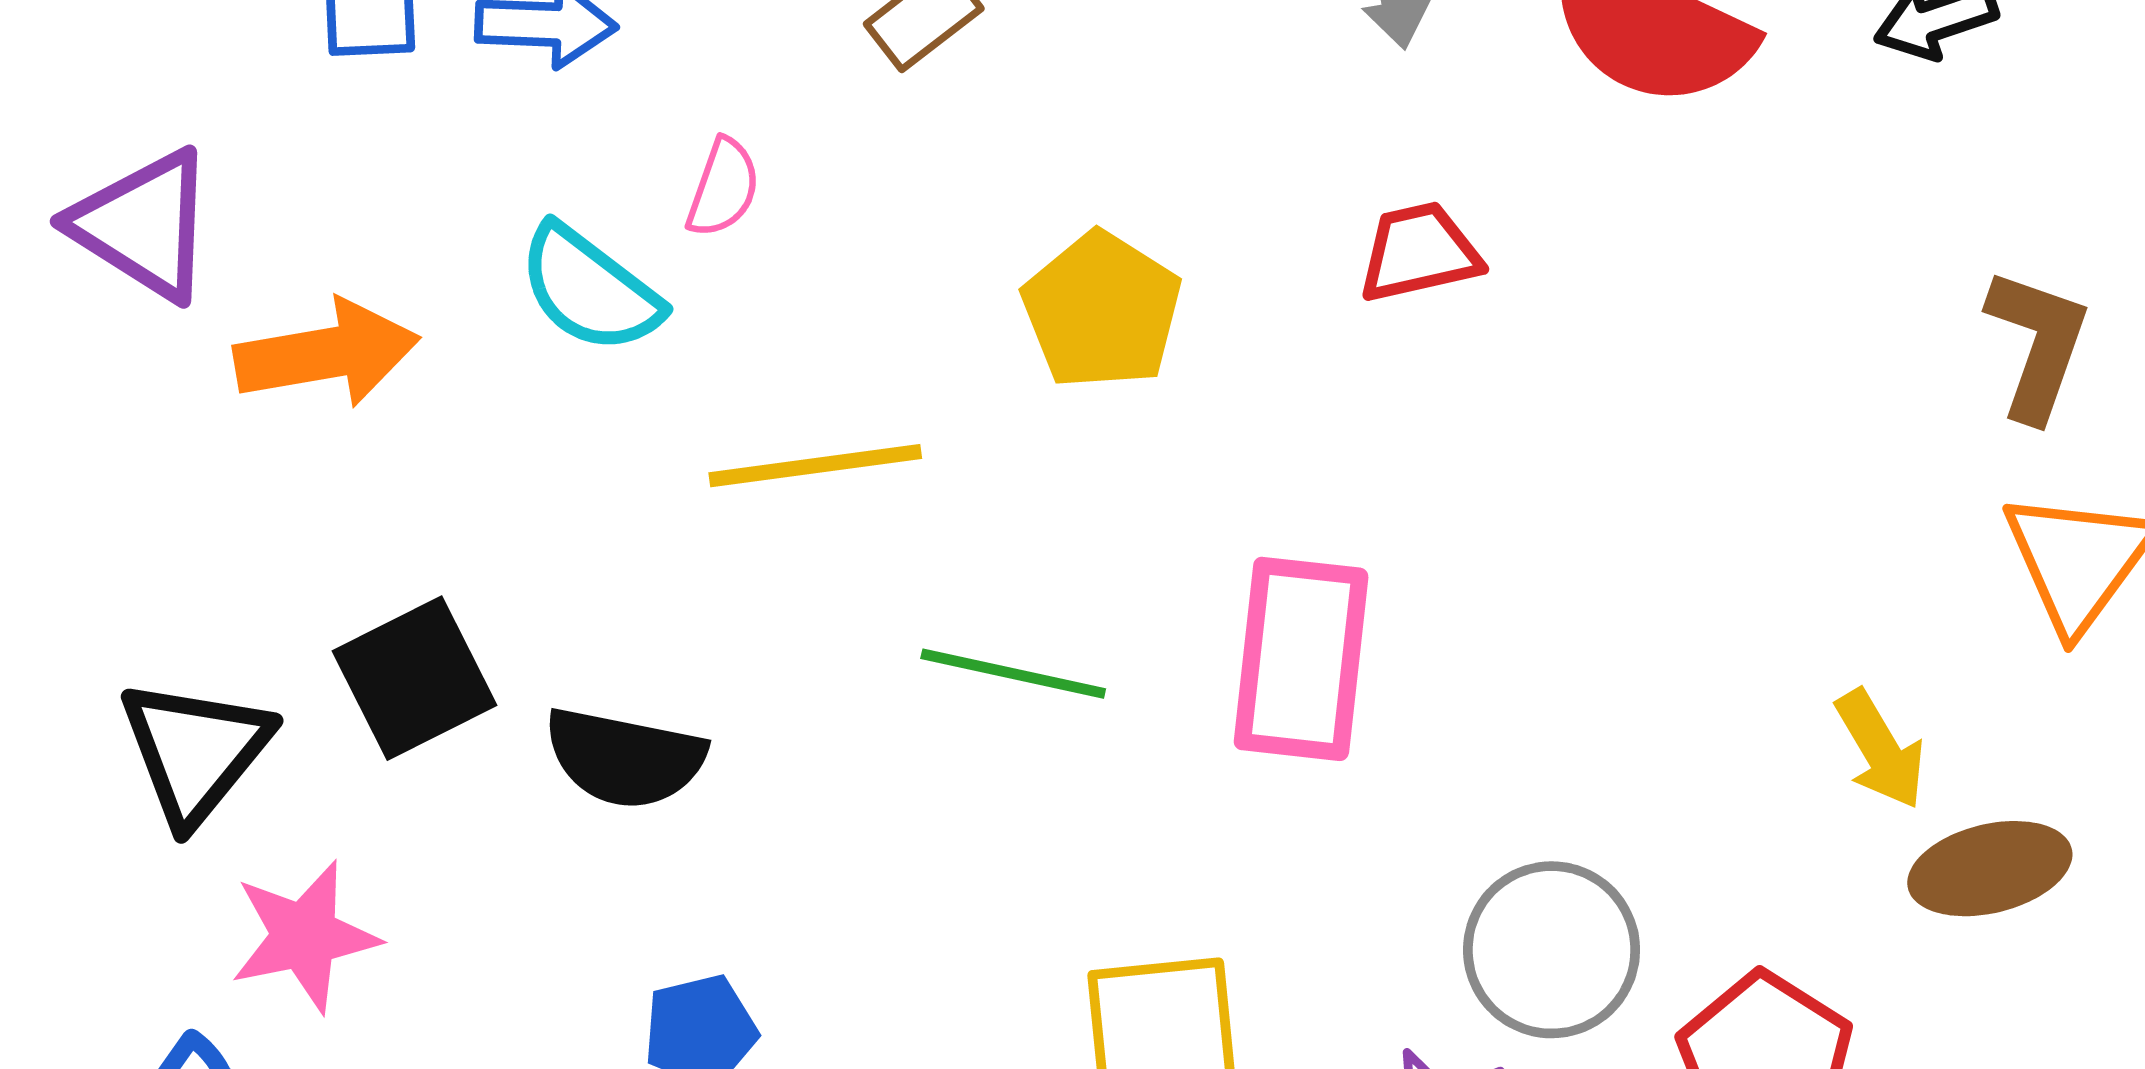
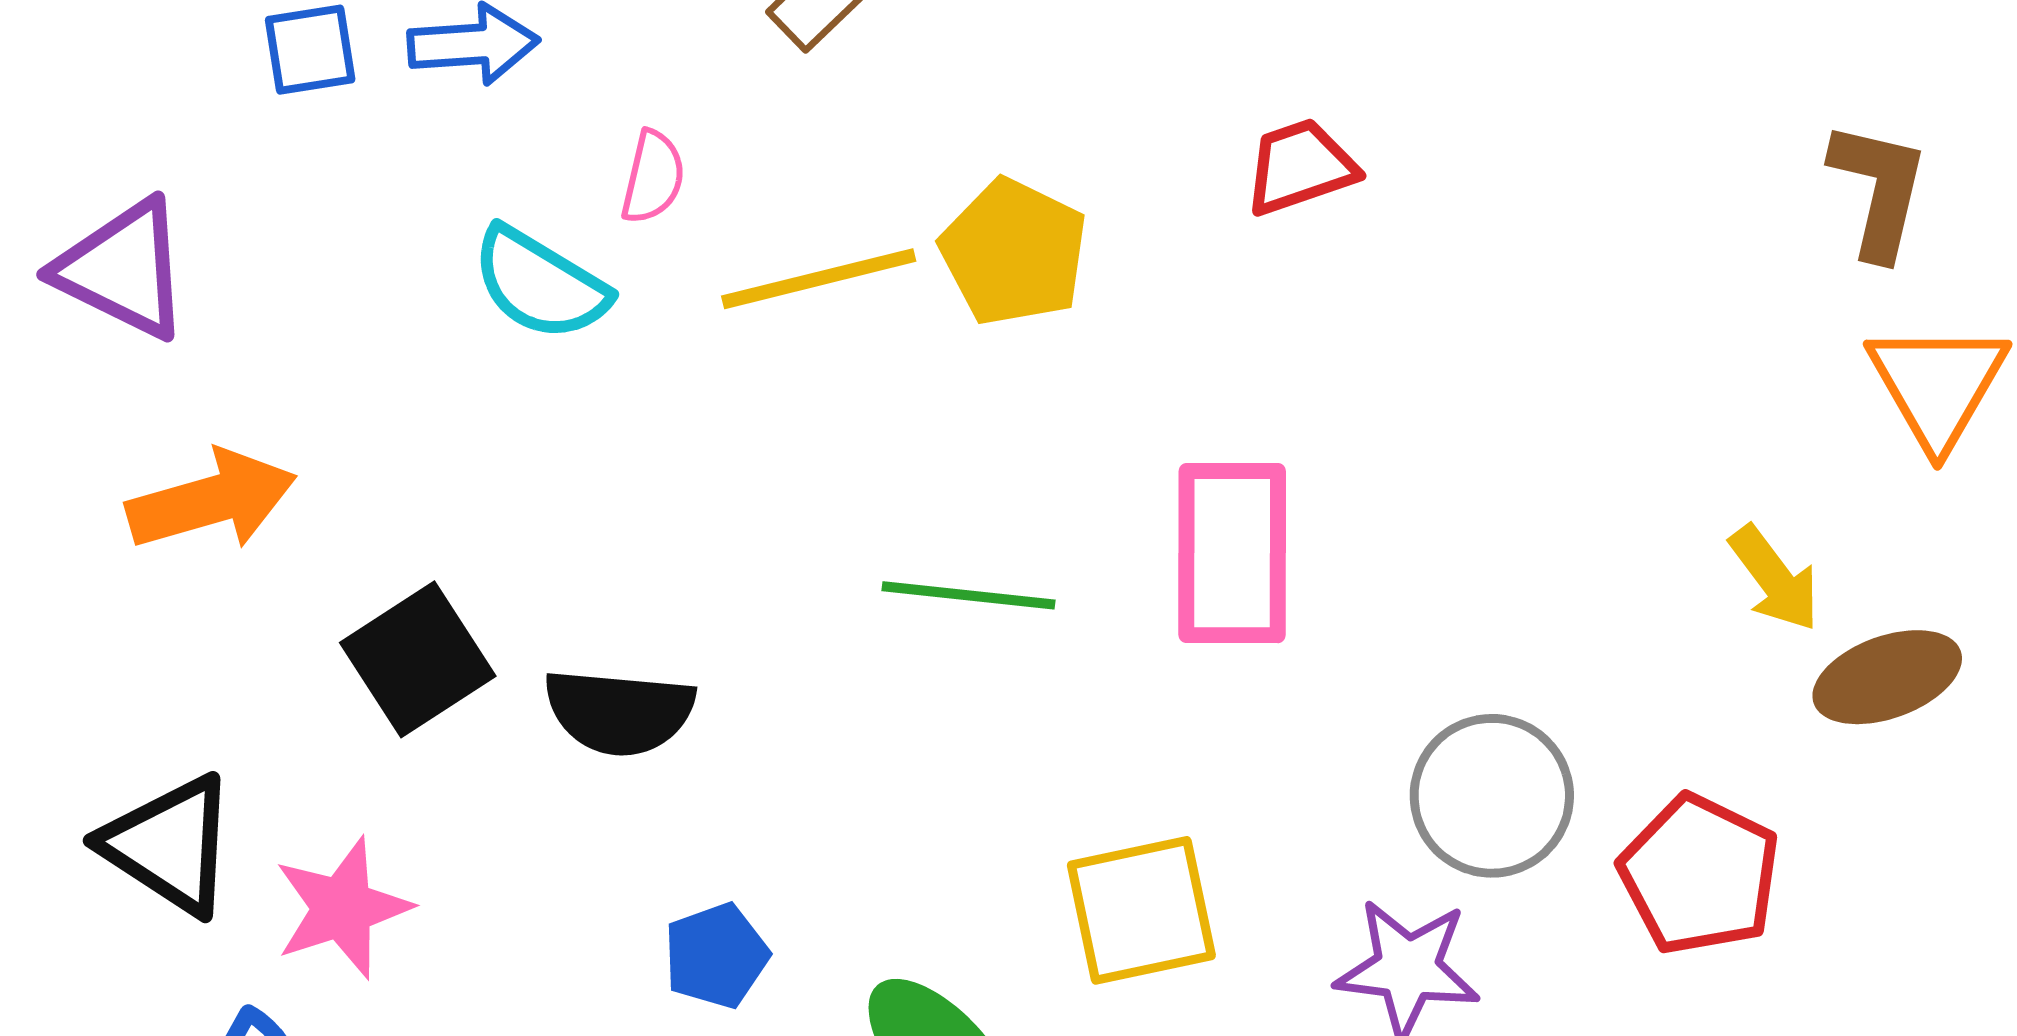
orange arrow: (327, 354) -> (212, 500), moved
yellow line: (815, 466) -> (819, 279), moved
black triangle: (195, 751) -> (169, 845), moved, turned -30

